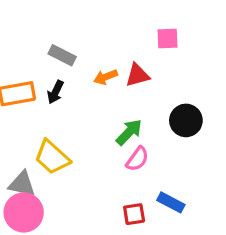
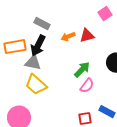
pink square: (168, 38) -> (105, 14), turned -32
black arrow: (55, 92) -> (38, 46), size x1.5
gray triangle: (22, 184) -> (33, 63), moved

